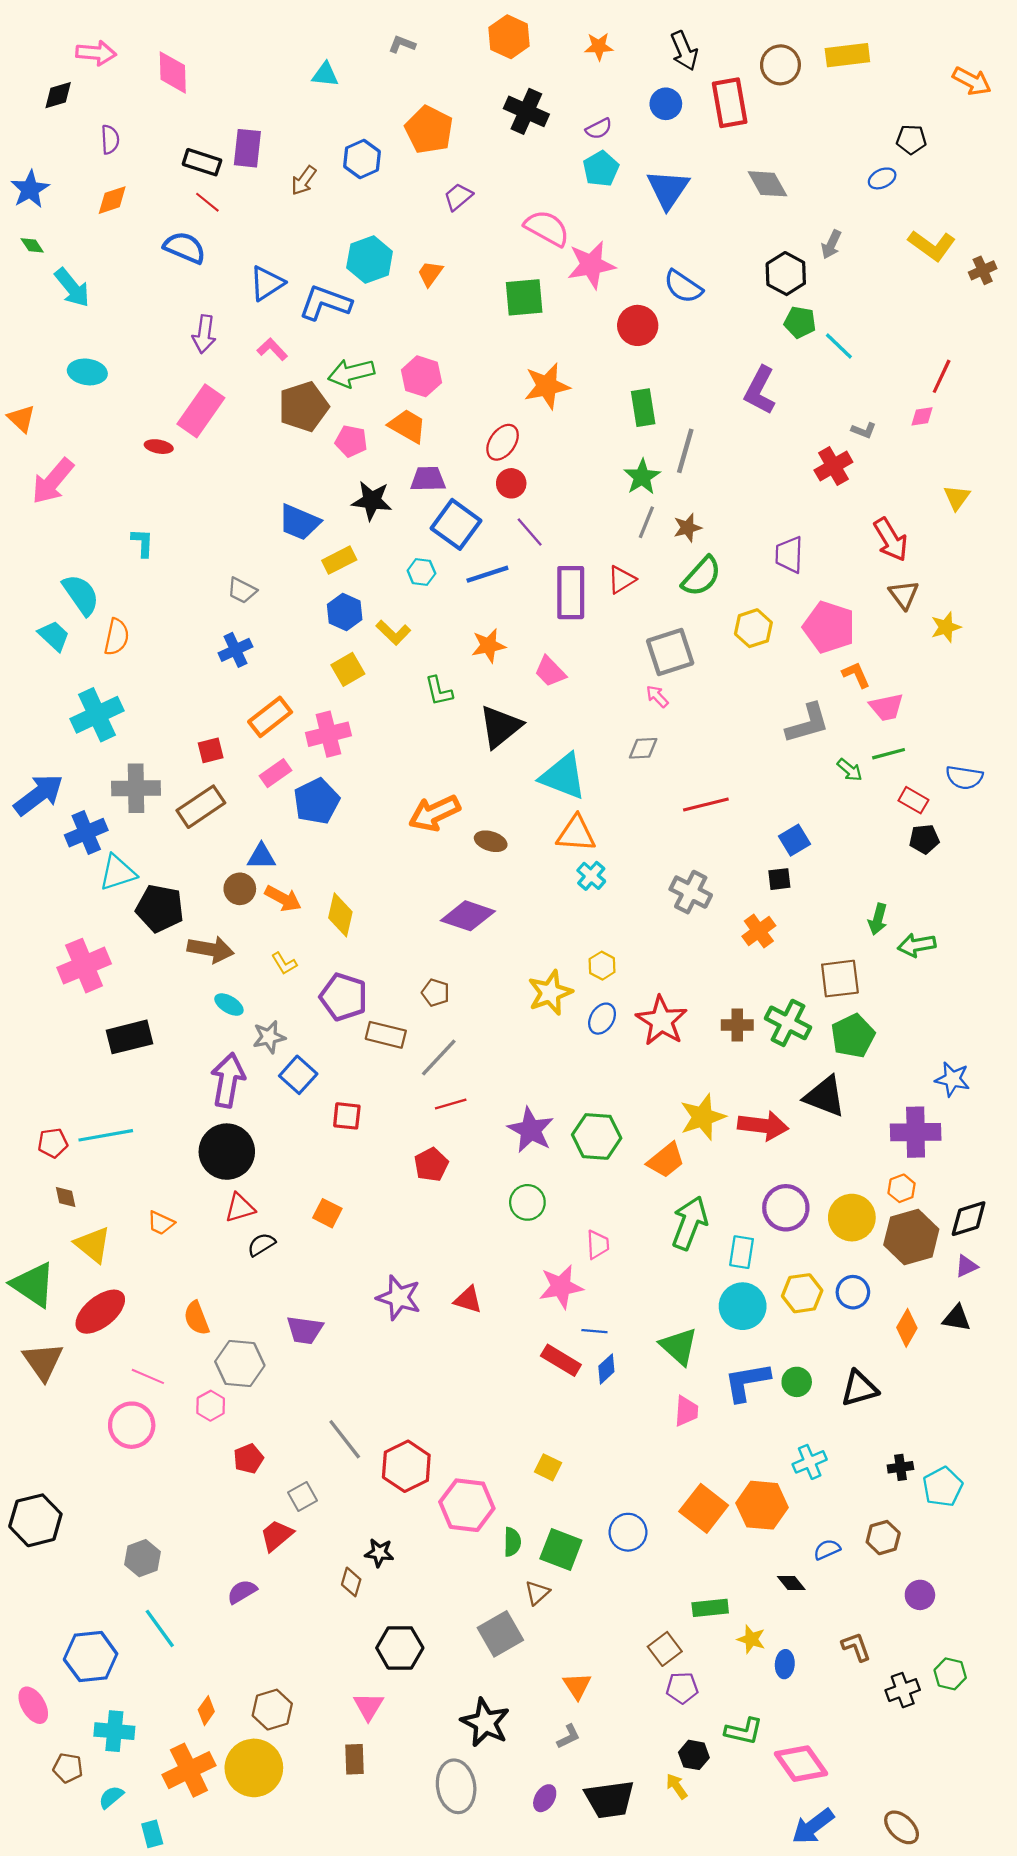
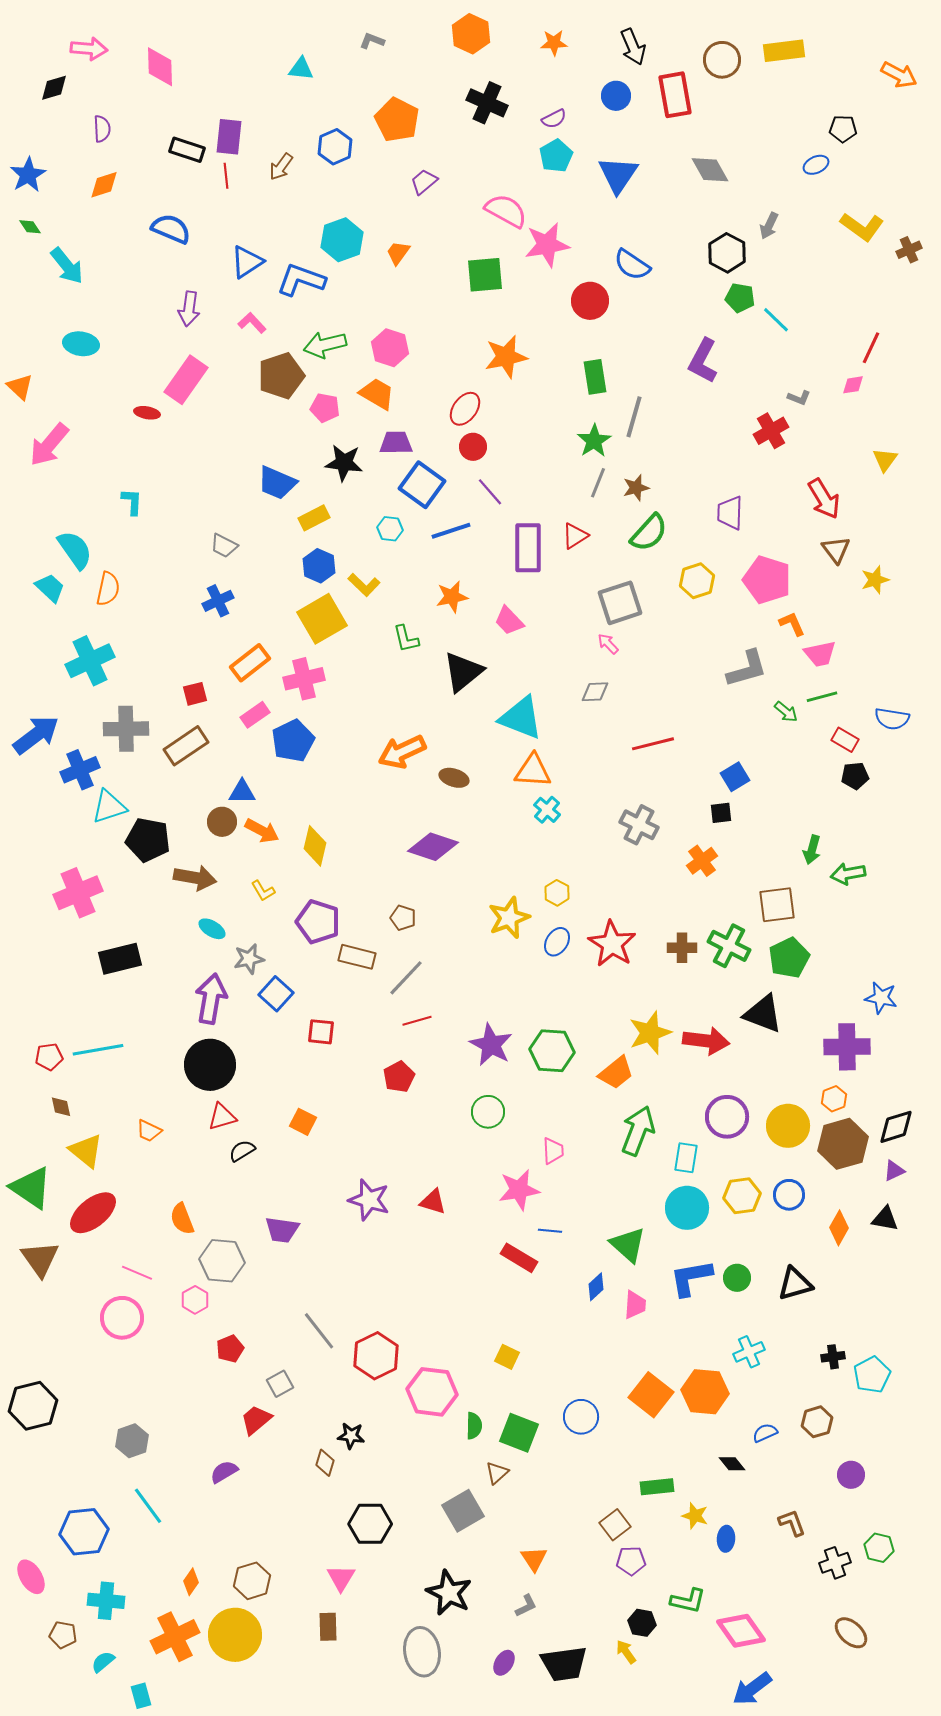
red line: (207, 202) -> (226, 176), moved, turned 45
yellow square: (348, 669) -> (322, 619), size x1.6
blue diamond: (606, 1369) -> (596, 1287), moved
brown ellipse: (902, 1827) -> (851, 1633), moved

